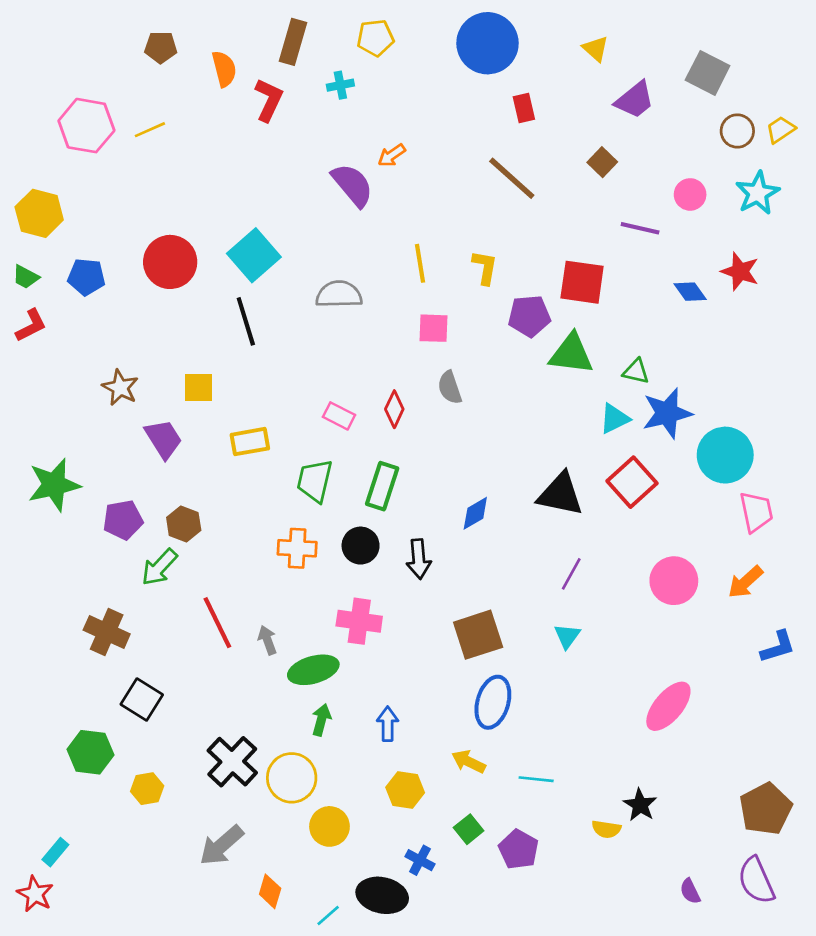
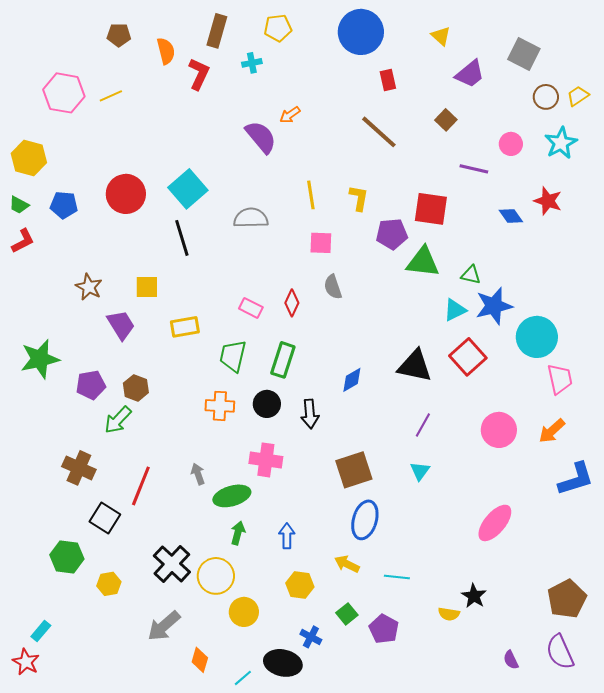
red line: (217, 623) -> (141, 486), moved, turned 48
blue L-shape: (778, 647) -> (576, 479), size x1.4

